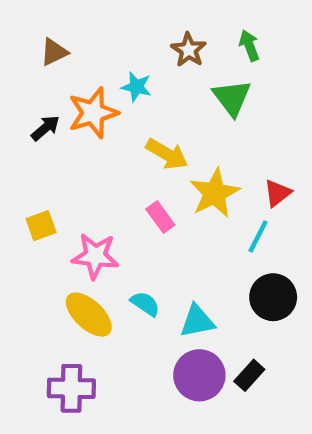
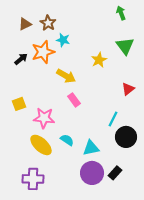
green arrow: (249, 46) -> (121, 13), moved
brown star: (189, 50) -> (48, 23), moved
green triangle: (232, 98) -> (125, 46), moved
yellow arrow: (167, 154) -> (66, 76), moved
yellow star: (215, 193) -> (99, 60), moved, size x0.7
cyan line: (258, 236) -> (113, 119), moved

